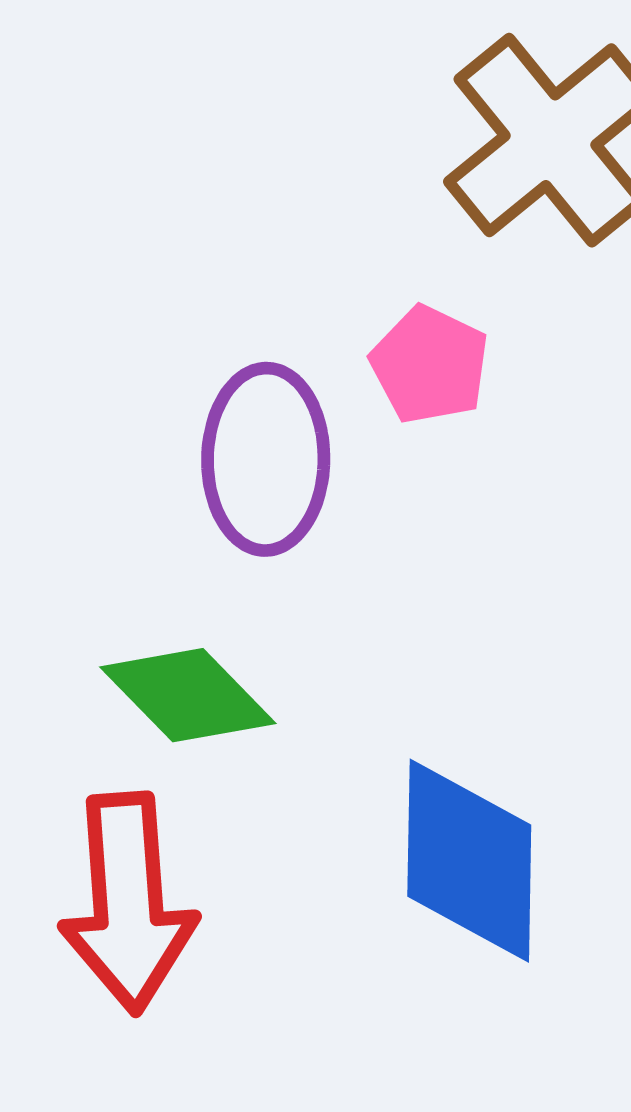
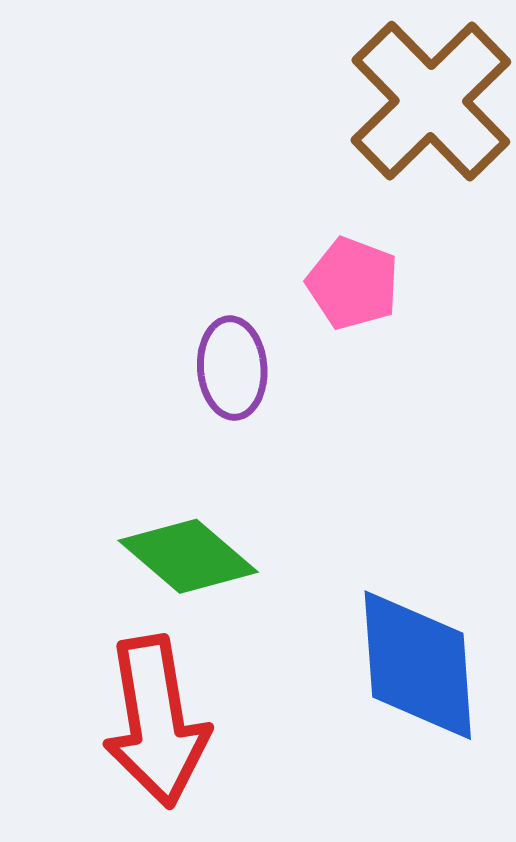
purple ellipse: (266, 459) -> (232, 368), size x0.7

